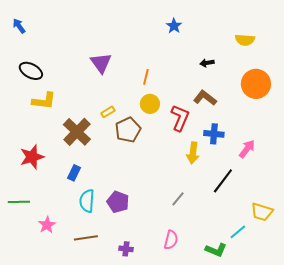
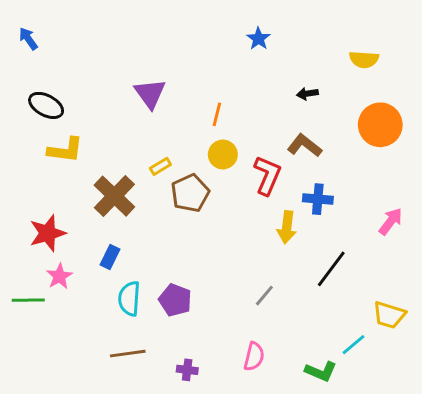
pink arrow: (247, 149) -> (391, 221), moved
pink star: (47, 225) -> (59, 276), moved

